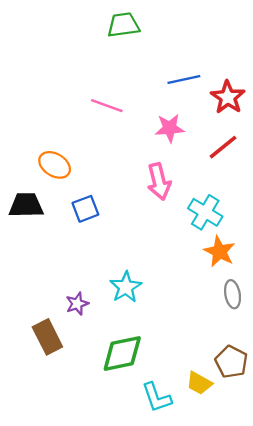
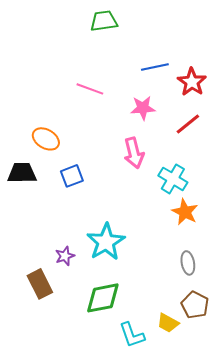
cyan star: (126, 287) -> (106, 242), size x1.4
gray ellipse: (233, 294) -> (188, 263), moved

